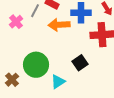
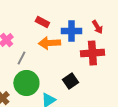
gray line: (35, 11) -> (21, 58), moved

